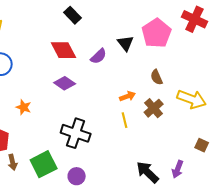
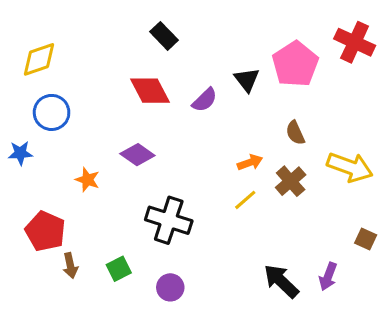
purple diamond: (65, 83) -> (137, 155), moved
yellow line: (125, 120) -> (245, 200), turned 63
green square: (44, 164) -> (119, 269), size x0.6

